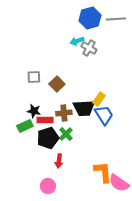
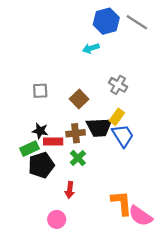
gray line: (116, 19) -> (137, 22), turned 36
gray cross: (89, 48) -> (118, 85), moved
brown square: (57, 84) -> (79, 99), moved
black pentagon: (48, 138) -> (41, 165), moved

